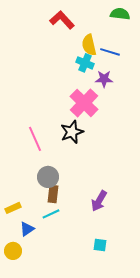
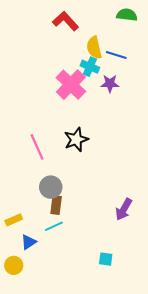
pink cross: (84, 103) -> (71, 85), moved
purple arrow: (99, 201) -> (124, 209), moved

